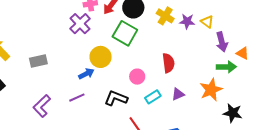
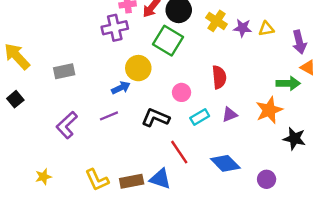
yellow triangle: (207, 22) -> (266, 29), turned -48
purple cross: (80, 24) -> (115, 28), turned 30
purple arrow: (222, 42) -> (299, 42), moved

